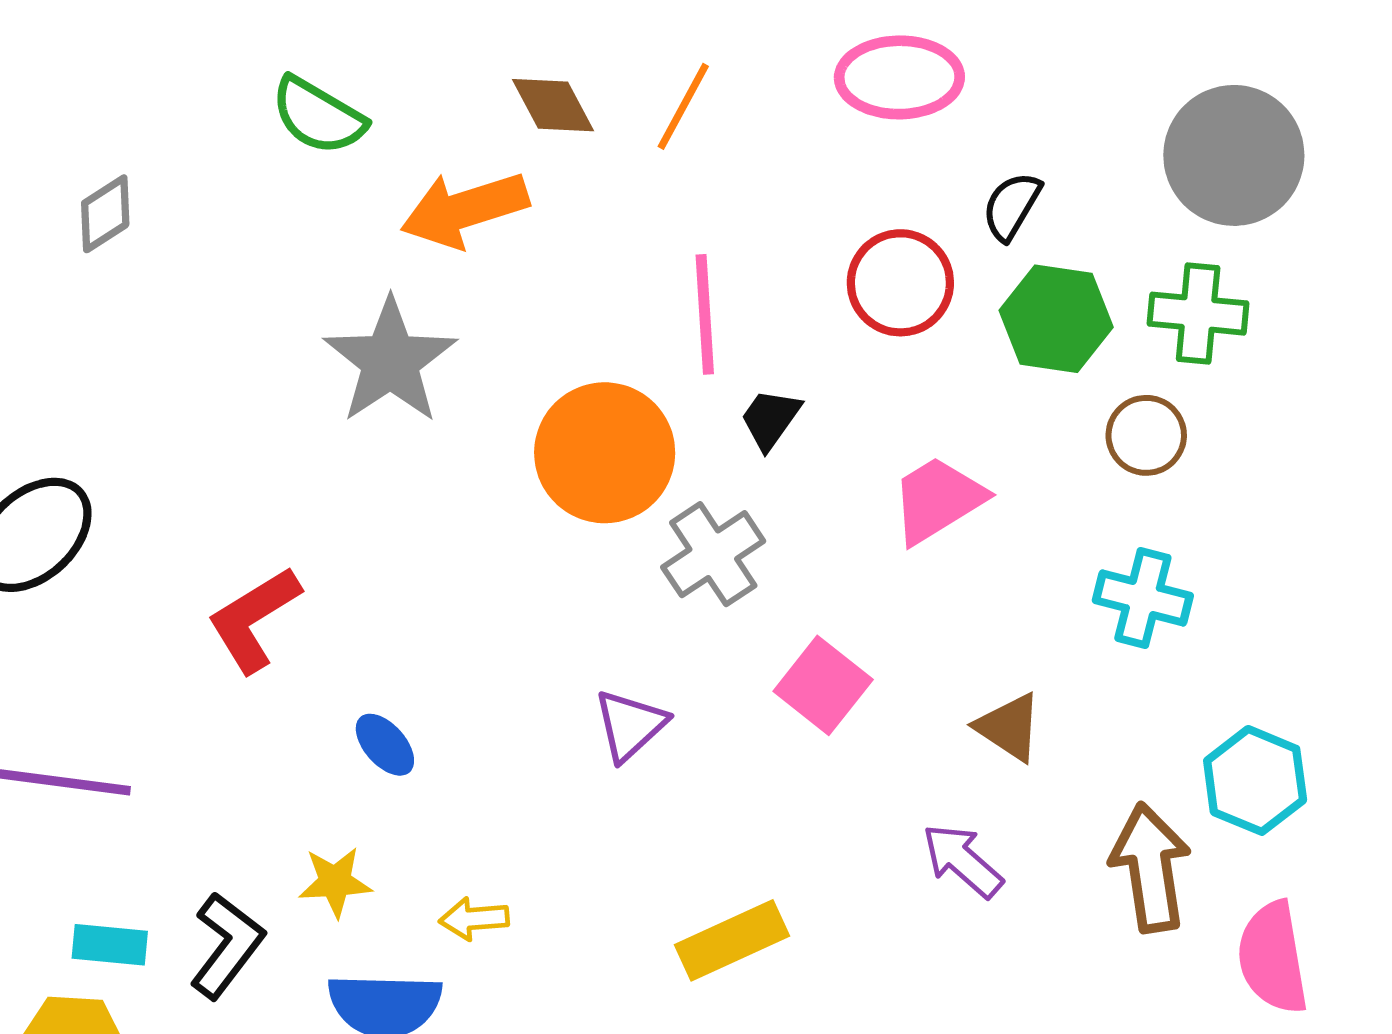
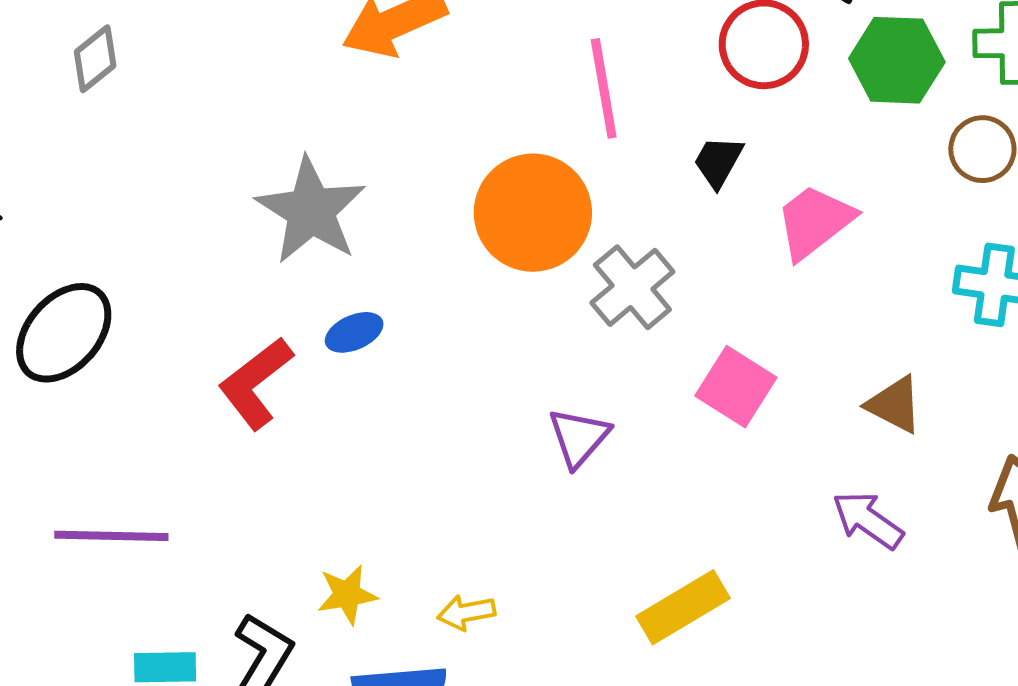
gray star: (390, 361) -> (311, 211), moved
black trapezoid: (770, 419) -> (718, 162), moved
blue ellipse: (385, 745) -> (354, 332), moved, turned -66

